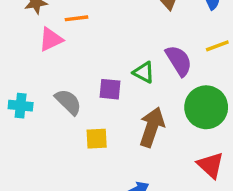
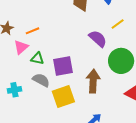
green triangle: (144, 72) -> (37, 58), moved
purple square: (110, 89) -> (63, 66), size x1.5
yellow square: (97, 139) -> (63, 96), size x1.6

